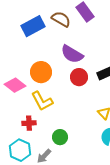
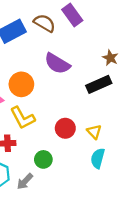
red circle: (79, 77) -> (65, 128), moved

